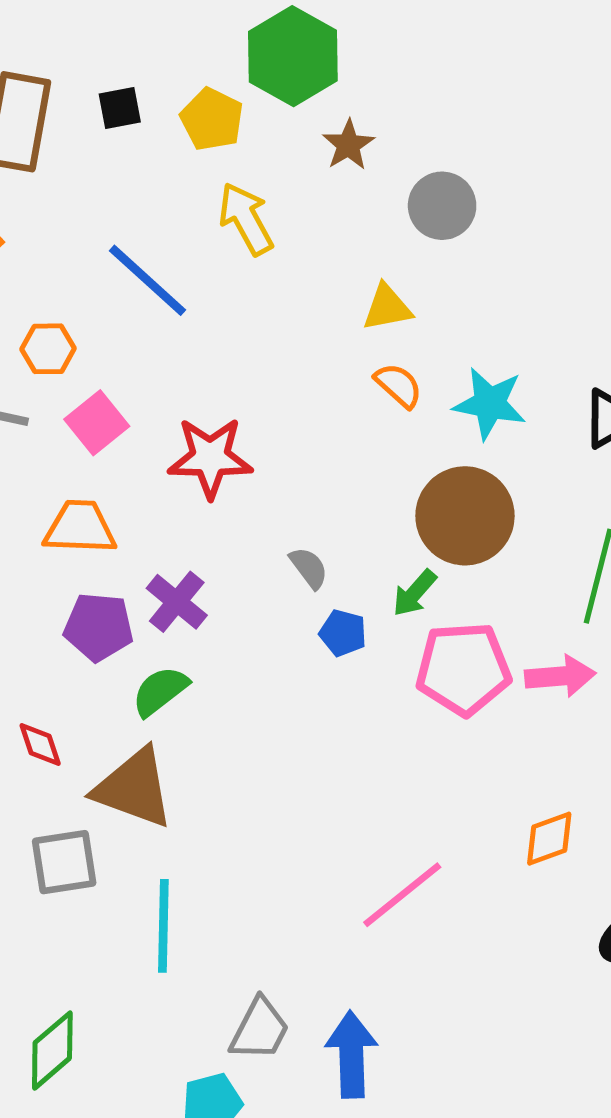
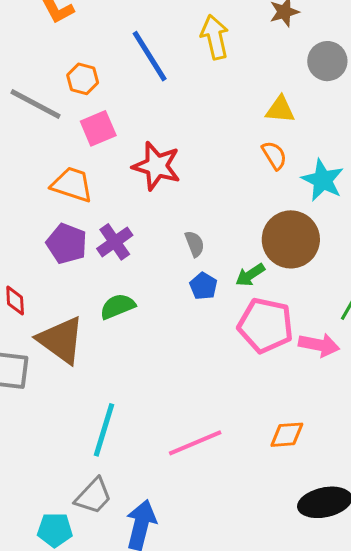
green semicircle: (160, 691) -> (118, 306), moved
cyan line: (163, 926) -> (104, 430), moved

